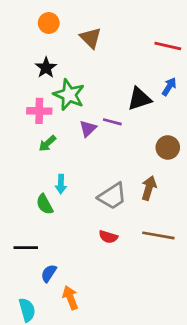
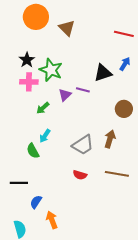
orange circle: (49, 23) -> (36, 17), size x1.6
black star: (46, 68) -> (27, 60), moved
green arrow: (47, 143) -> (43, 108), moved
cyan arrow: (61, 184) -> (45, 136), turned 32

